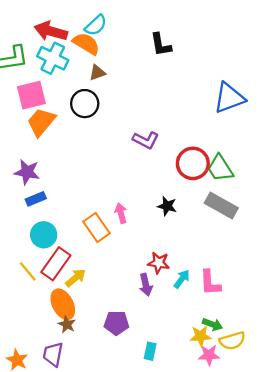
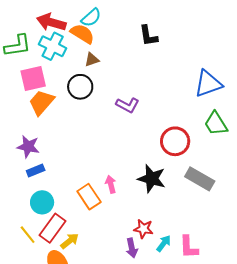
purple L-shape: (146, 140) -> (128, 105), moved
green trapezoid: (220, 168) -> (216, 124), moved
black star: (167, 206) -> (152, 179), size x1.6

